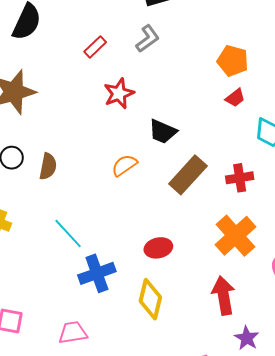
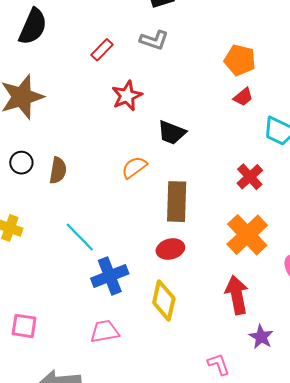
gray L-shape: (148, 39) -> (154, 40), turned 56
brown rectangle: (188, 175) -> (177, 202), moved, turned -39
red cross: (240, 178) -> (250, 177), turned -32
pink trapezoid: (73, 333) -> (105, 331), moved

